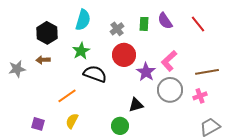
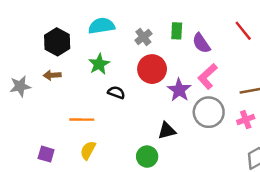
cyan semicircle: (83, 20) -> (101, 26), turned -115
purple semicircle: (165, 21) -> (201, 43), moved
black semicircle: (95, 74) -> (116, 92), size x0.6
orange line: (67, 96) -> (82, 120), turned 36

